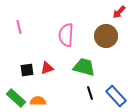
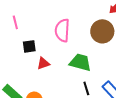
black square: (27, 70) -> (29, 46), moved

